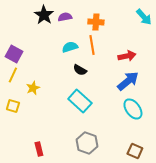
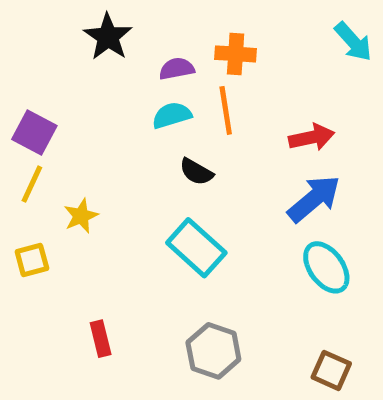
purple semicircle: (65, 17) -> (177, 69), moved
yellow square: (13, 106) -> (32, 260), turned -32
red rectangle: (39, 149) -> (101, 339), moved

